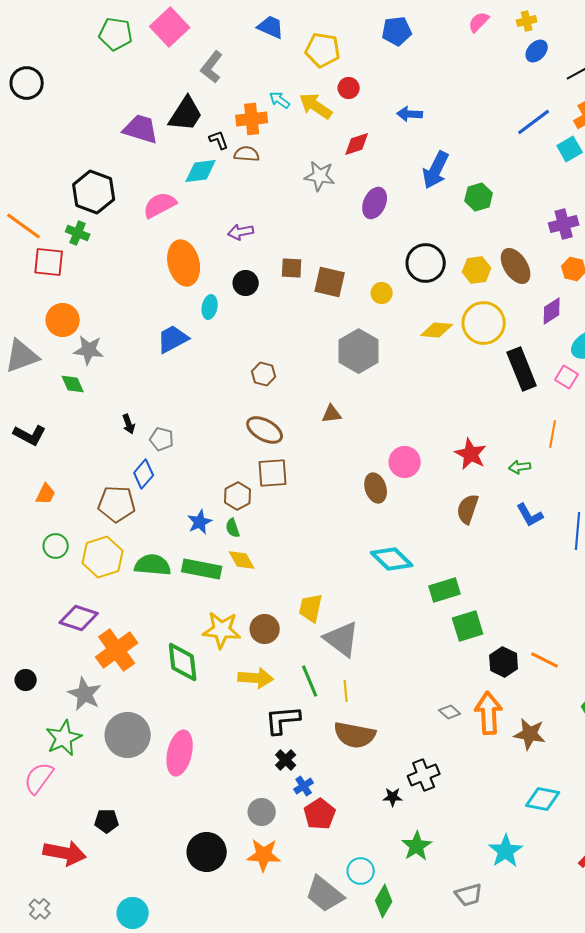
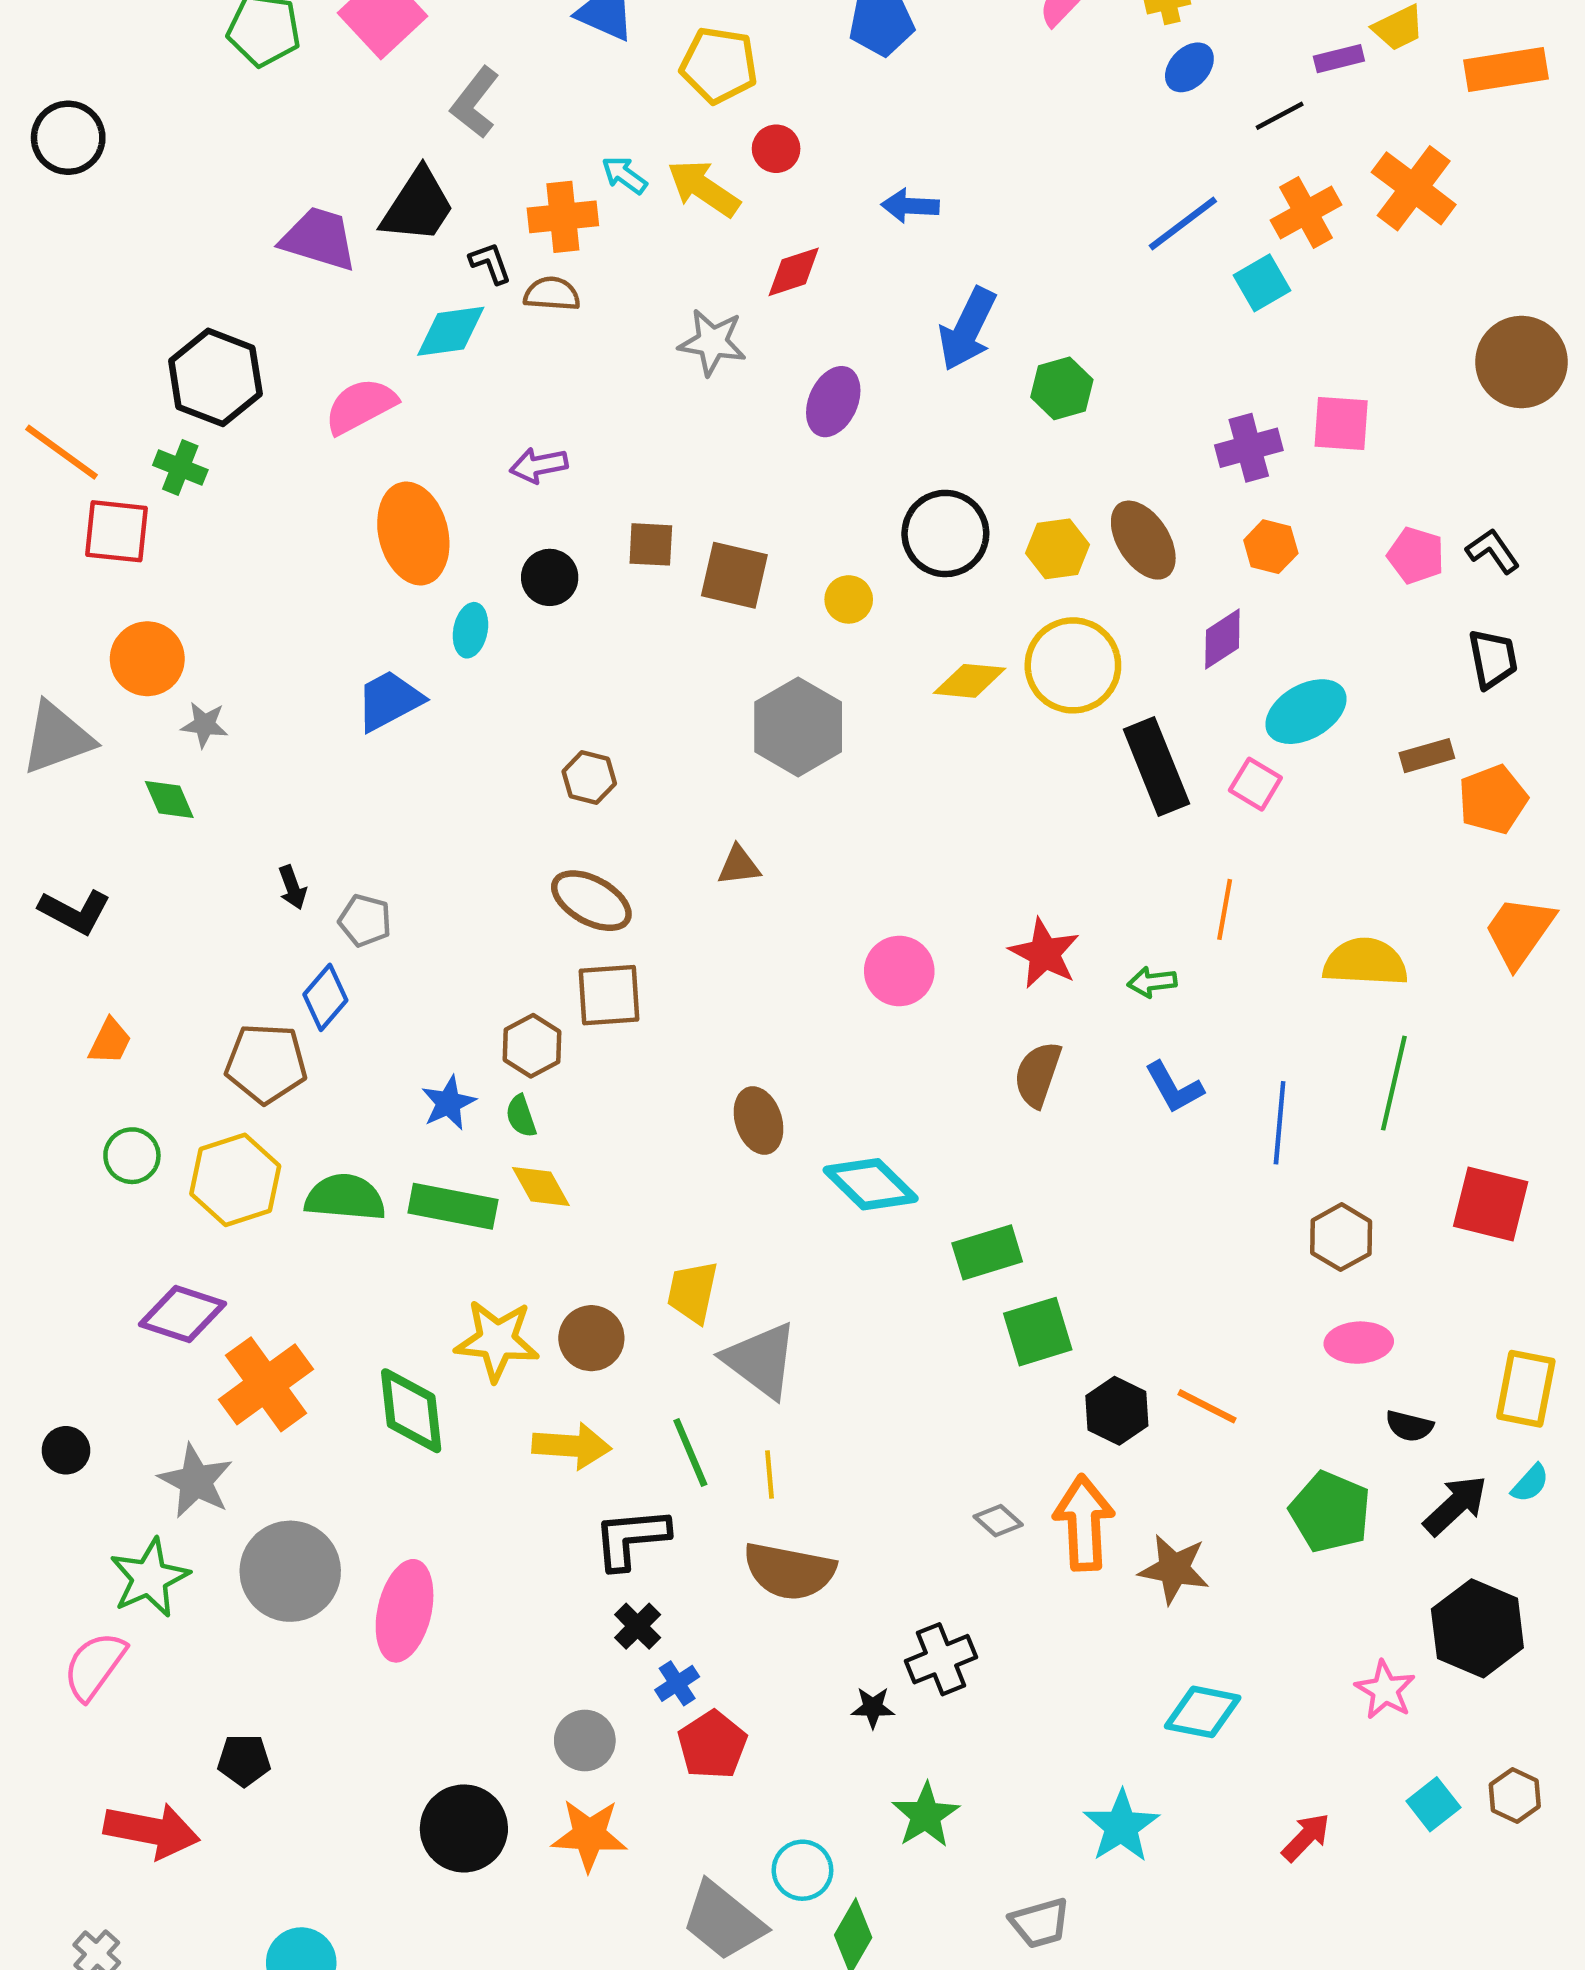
gray star: (89, 350) -> (204, 725), size x0.7
brown ellipse: (376, 488) -> (759, 1120), moved

